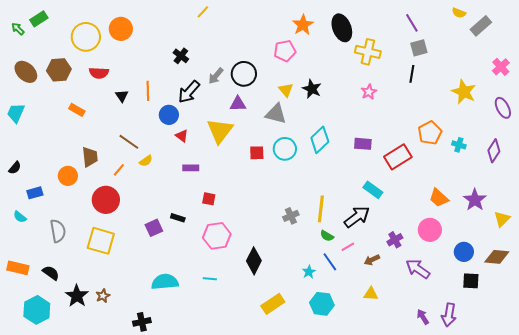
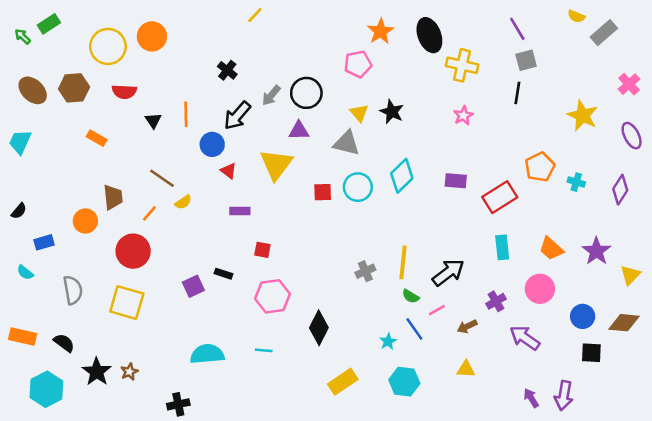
cyan rectangle: (373, 190) -> (502, 247), moved, turned 48

